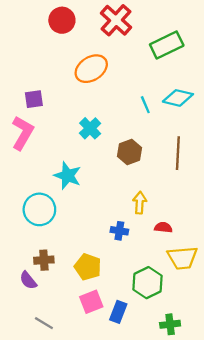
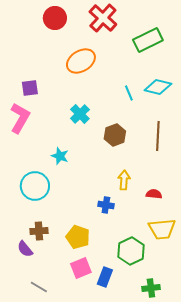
cyan star: (68, 176) -> (60, 156), size x0.7
red semicircle: (163, 227) -> (154, 194), moved

